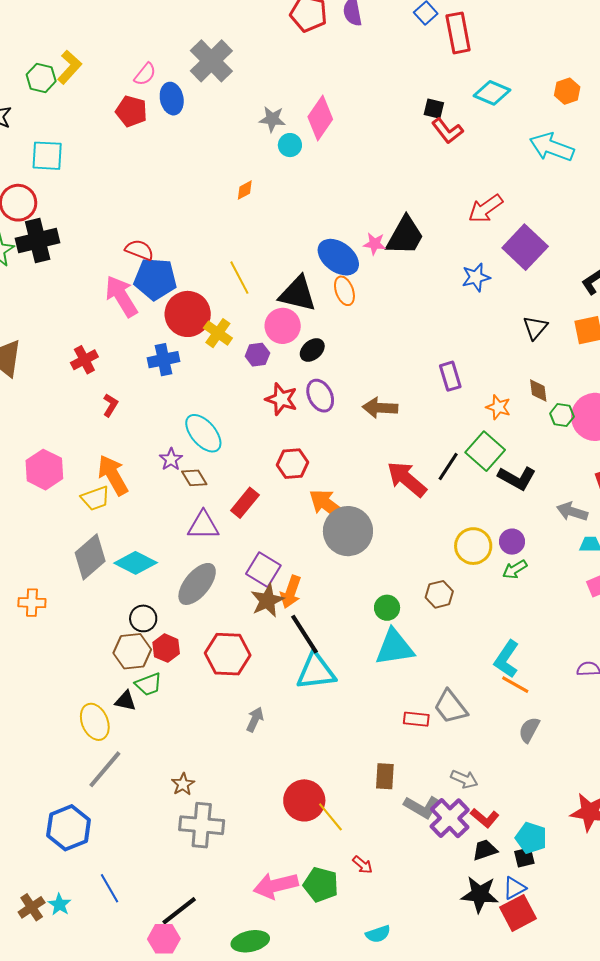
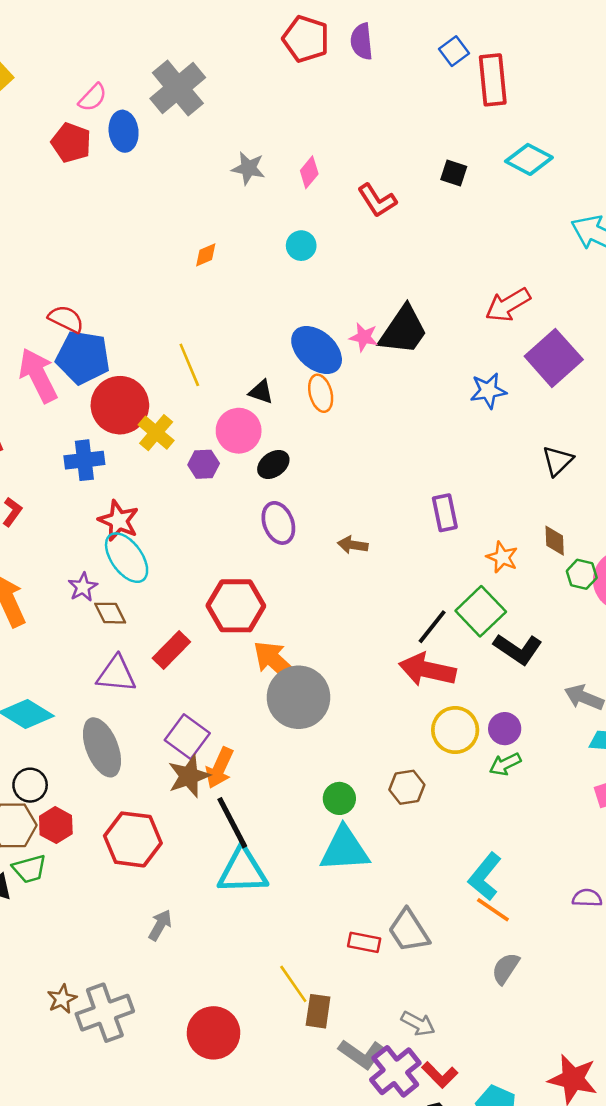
pink diamond: (320, 118) -> (309, 172), size x0.6
red L-shape: (447, 131) -> (377, 200), moved
cyan circle: (290, 145) -> (301, 246), moved
black triangle: (298, 294) -> (261, 392), size x0.5
red star: (281, 399) -> (119, 521), moved
brown arrow: (380, 408) -> (353, 545), size x0.7
red hexagon: (293, 464) -> (236, 606), size x1.4
red arrow: (407, 479) -> (427, 670), moved, turned -33
gray ellipse: (197, 584) -> (102, 747), turned -66
yellow line: (330, 817) -> (293, 984), moved
gray cross: (202, 825) -> (105, 1013), moved, turned -30

